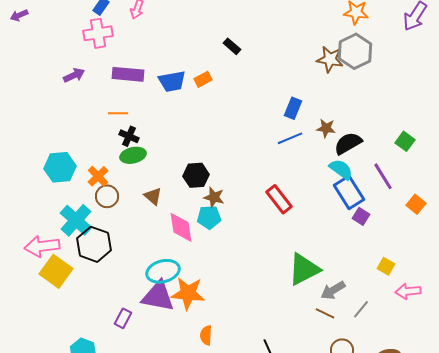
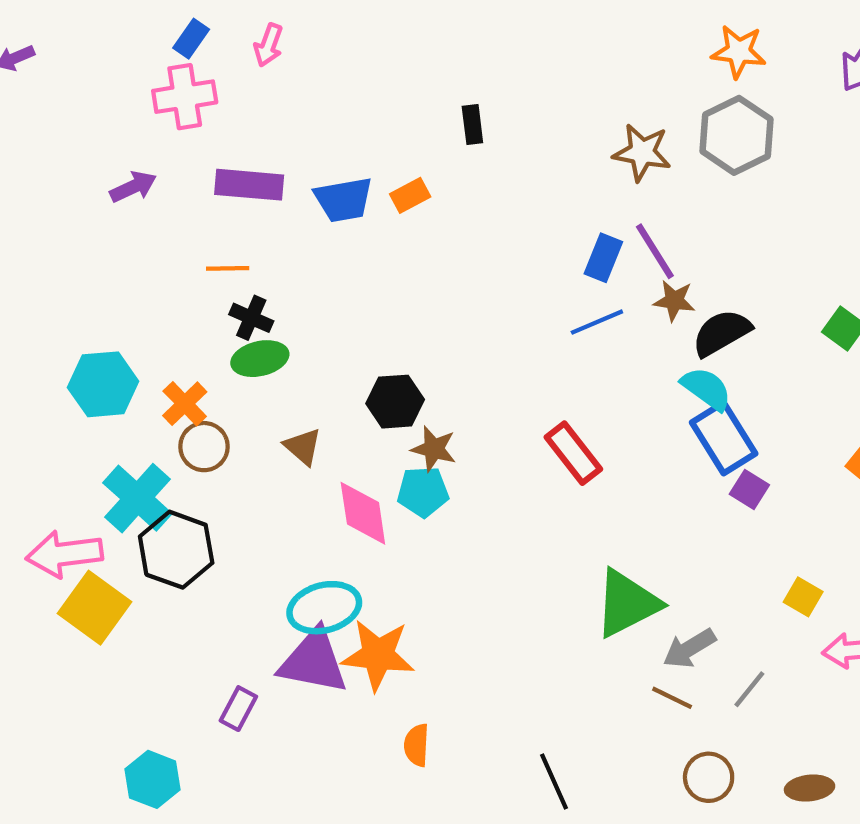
black rectangle: (232, 46) -> (472, 125), turned 42
brown star: (330, 59) -> (642, 152), moved
purple line: (383, 176) -> (655, 251), moved

